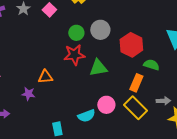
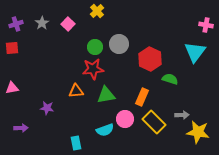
green triangle: (98, 68) -> (106, 95), moved
orange triangle: (45, 77) -> (76, 91), moved
orange rectangle: (136, 83) -> (142, 97), moved

